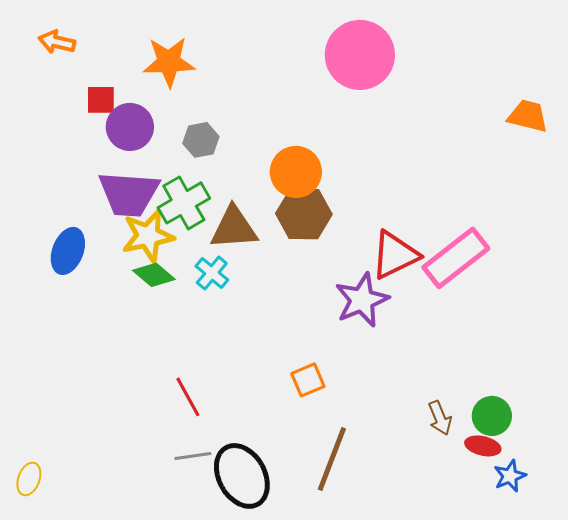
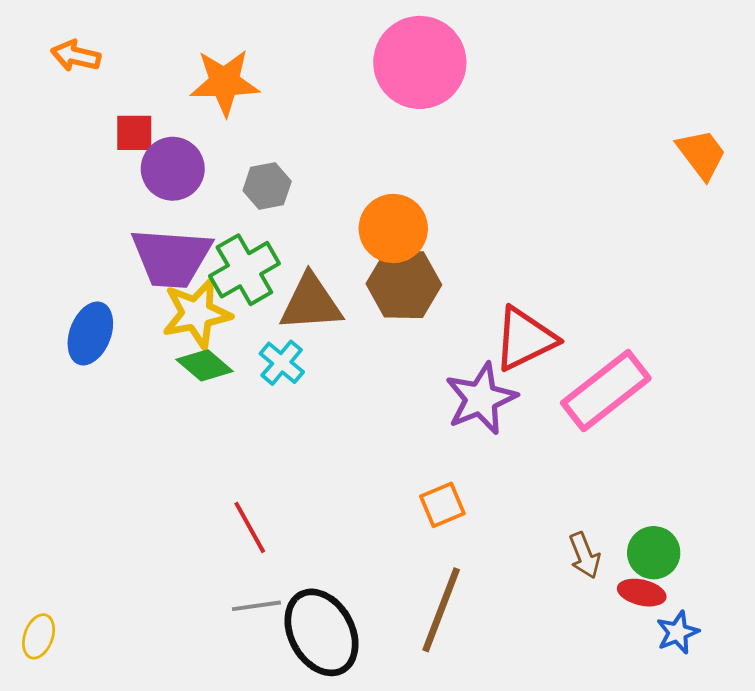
pink circle: (360, 55) -> (420, 62), moved
orange trapezoid: (528, 116) -> (702, 154), turned 39
pink rectangle: (456, 258) -> (606, 391), moved
orange square: (308, 380) -> (442, 505), moved

